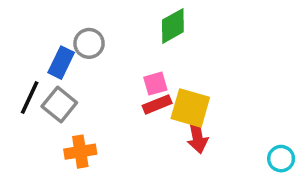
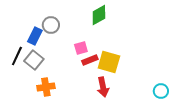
pink square: (155, 84) -> (81, 48), moved
red arrow: (197, 136) -> (103, 87), moved

